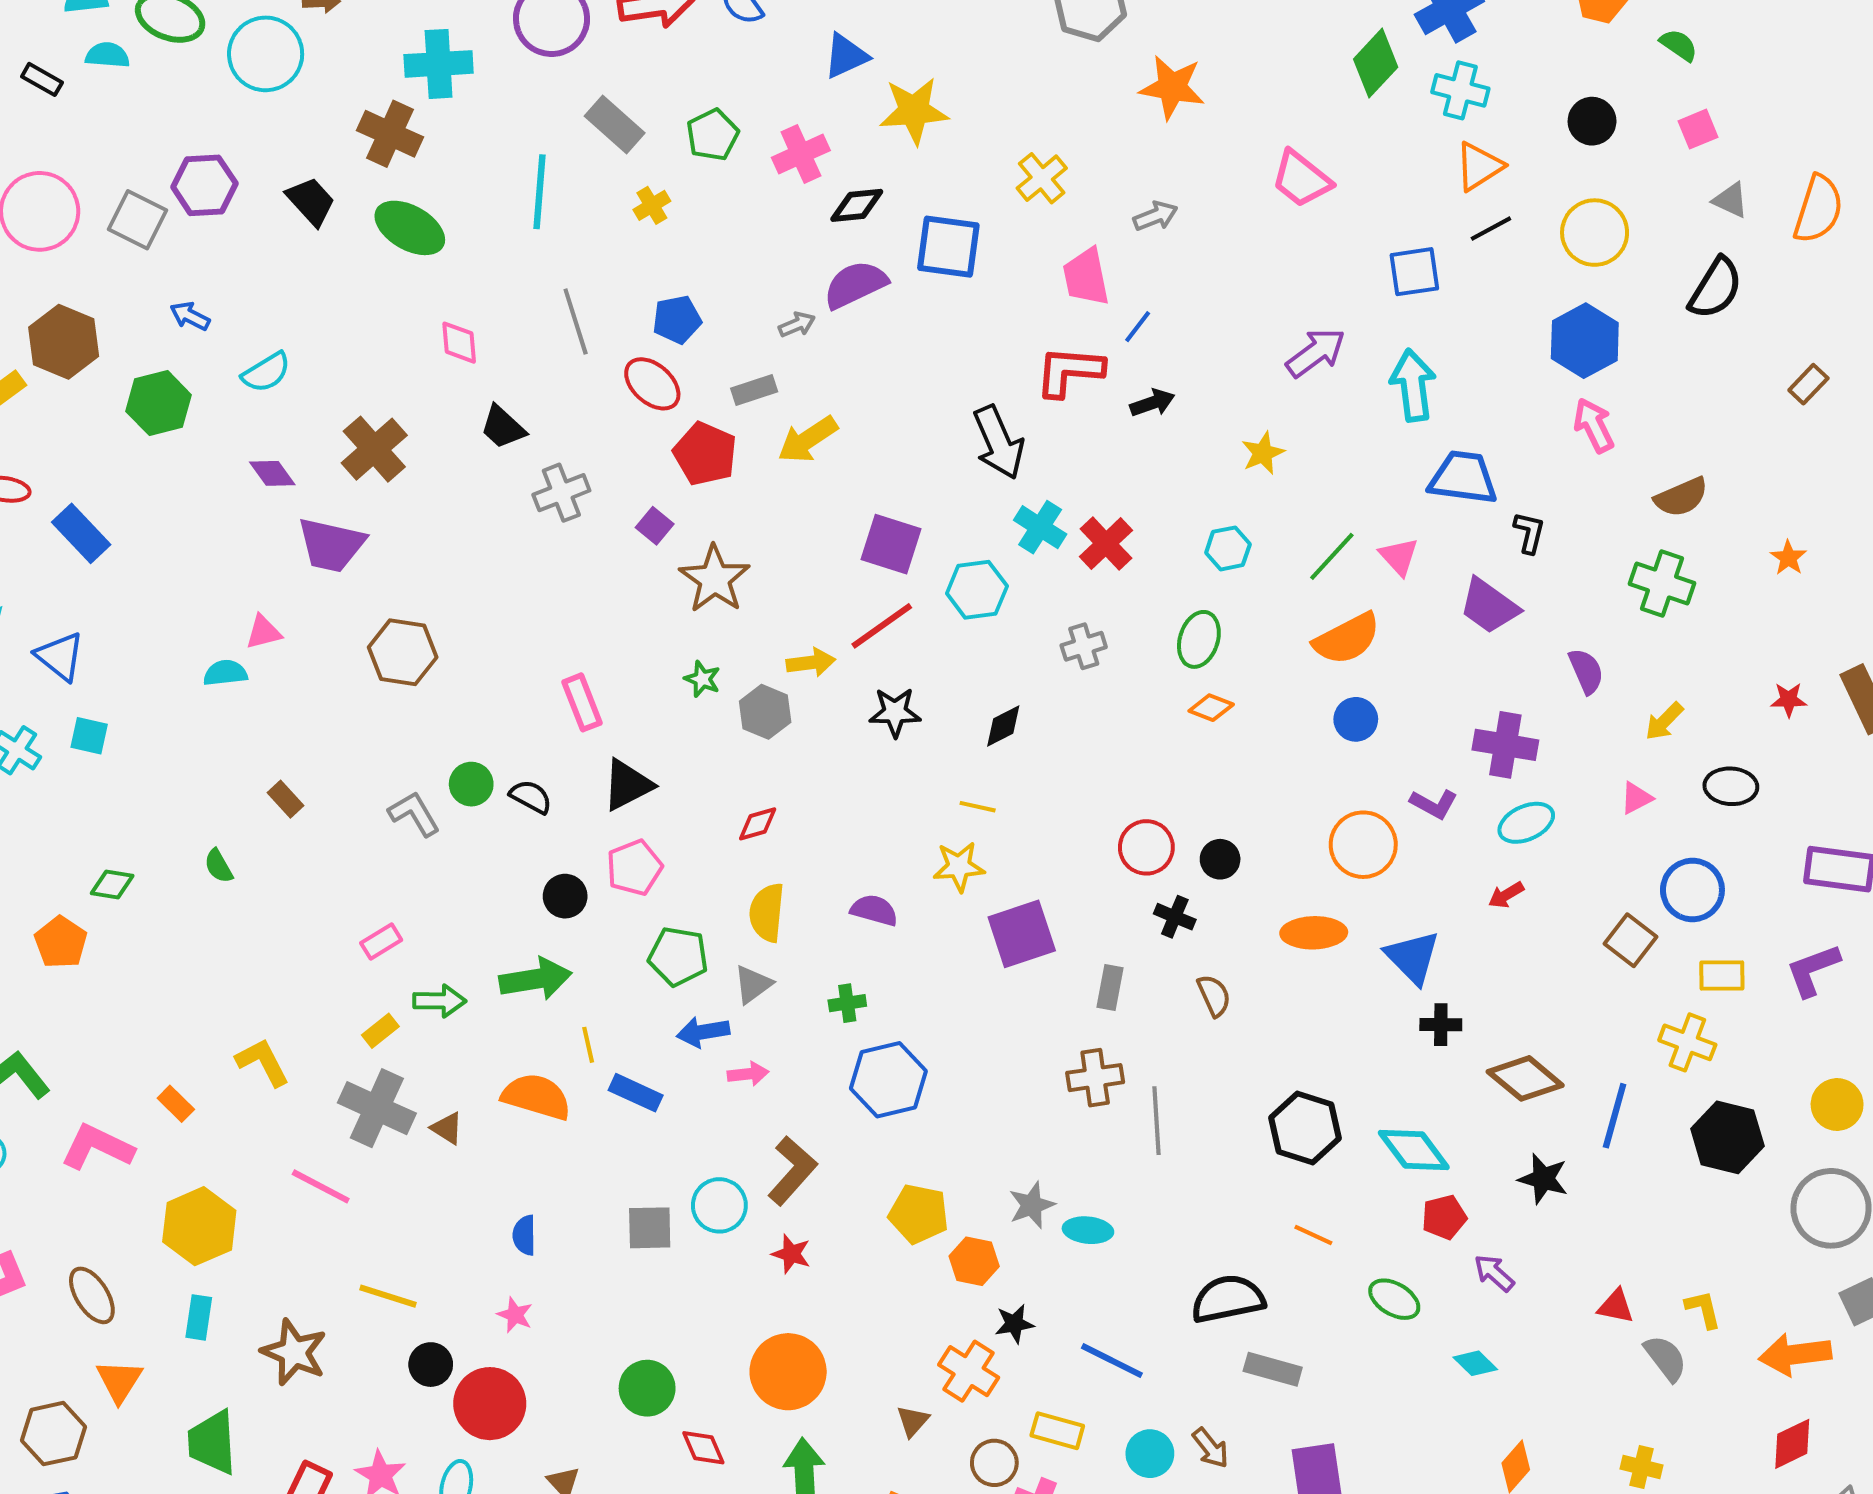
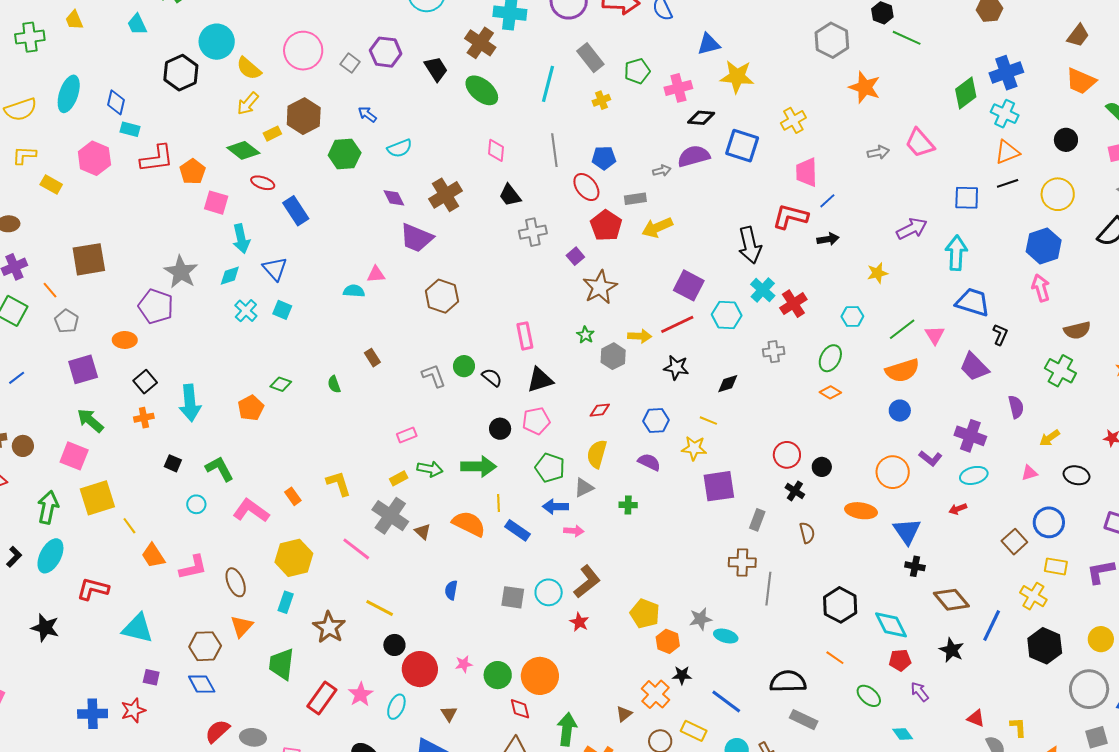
gray arrow: (1155, 216) -> (878, 152), moved
gray square: (138, 220) -> (350, 63), size x0.7
blue hexagon: (888, 1080) -> (656, 421), moved, size x0.7
pink star: (515, 1315) -> (464, 664), moved, turned 30
orange circle: (788, 1372) -> (540, 676), moved

